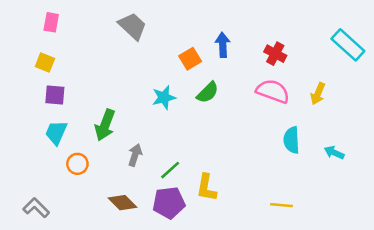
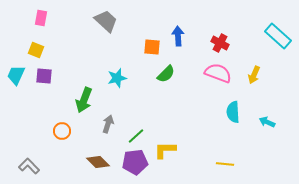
orange square: (190, 59) -> (152, 47), turned 36
cyan star: (164, 97) -> (117, 78), moved
cyan trapezoid: (56, 133) -> (16, 75), moved
yellow L-shape: (206, 188) -> (165, 150), turned 80

